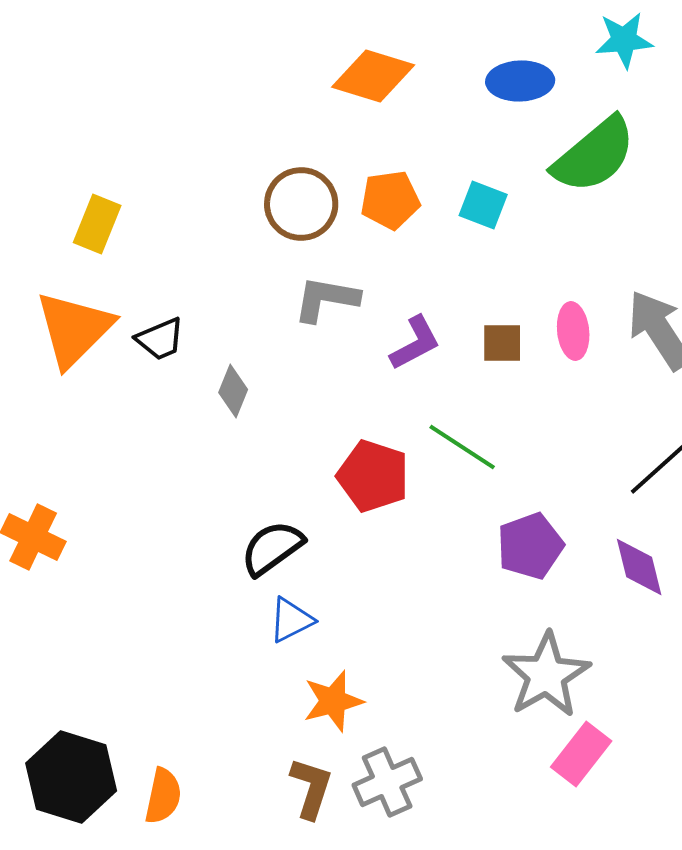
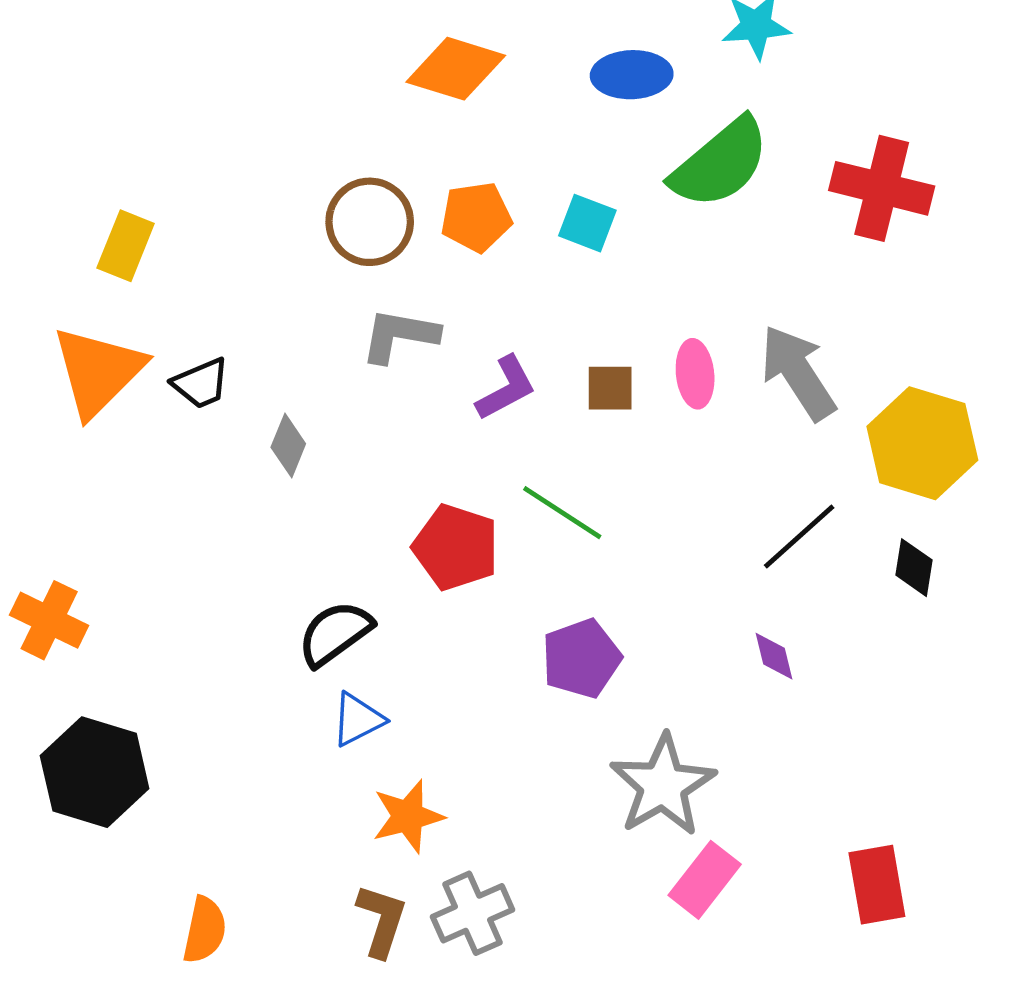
purple pentagon: (530, 546) -> (581, 658), moved
purple diamond: (639, 567) -> (774, 656), size x0.7
black hexagon: (71, 777) -> (95, 772), moved

